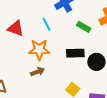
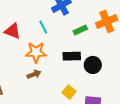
green rectangle: (84, 27) -> (80, 30), turned -56

